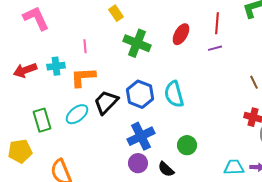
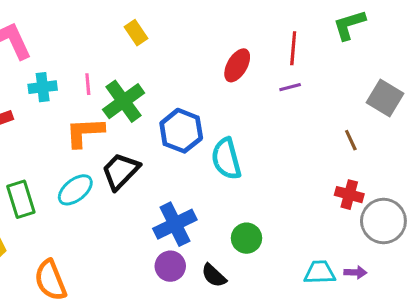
green cross: (137, 43) -> (124, 101), moved, turned 32
cyan cross: (56, 66) -> (43, 87), moved
blue hexagon: (140, 94) -> (181, 131), moved

